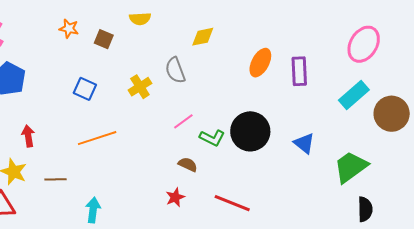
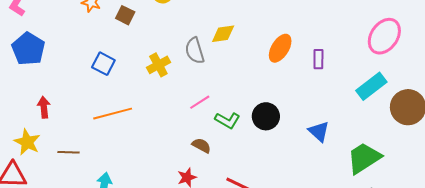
yellow diamond: (203, 37) -> (223, 34), moved
purple rectangle: (299, 71) -> (318, 59), size x0.7
black circle: (250, 131) -> (266, 116), size x0.7

